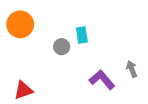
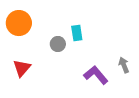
red triangle: (23, 90) -> (22, 68), moved, turned -30

